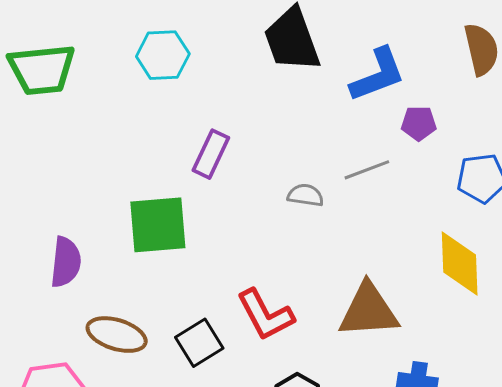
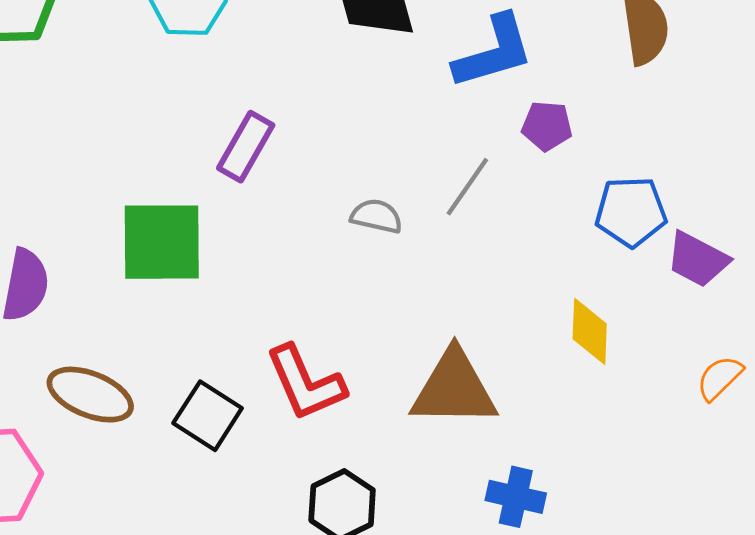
gray line: (367, 170) -> (467, 187), turned -39
yellow diamond: (460, 263) -> (590, 331), size x0.7
black square: (199, 343) -> (208, 416), turned -30

